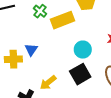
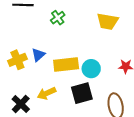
yellow rectangle: (62, 20) -> (66, 65), moved
yellow cross: (13, 59) -> (17, 60), turned -36

